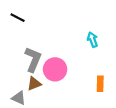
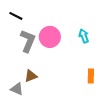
gray L-shape: (33, 59) -> (28, 41), moved
pink circle: (55, 69) -> (50, 37), moved

